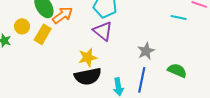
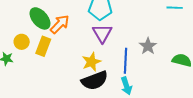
purple triangle: (103, 31) -> (102, 33), turned 30
blue line: (142, 80) -> (126, 61), moved

